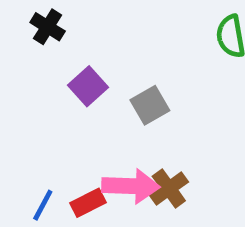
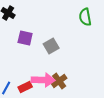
purple square: (88, 86) -> (25, 38), turned -35

